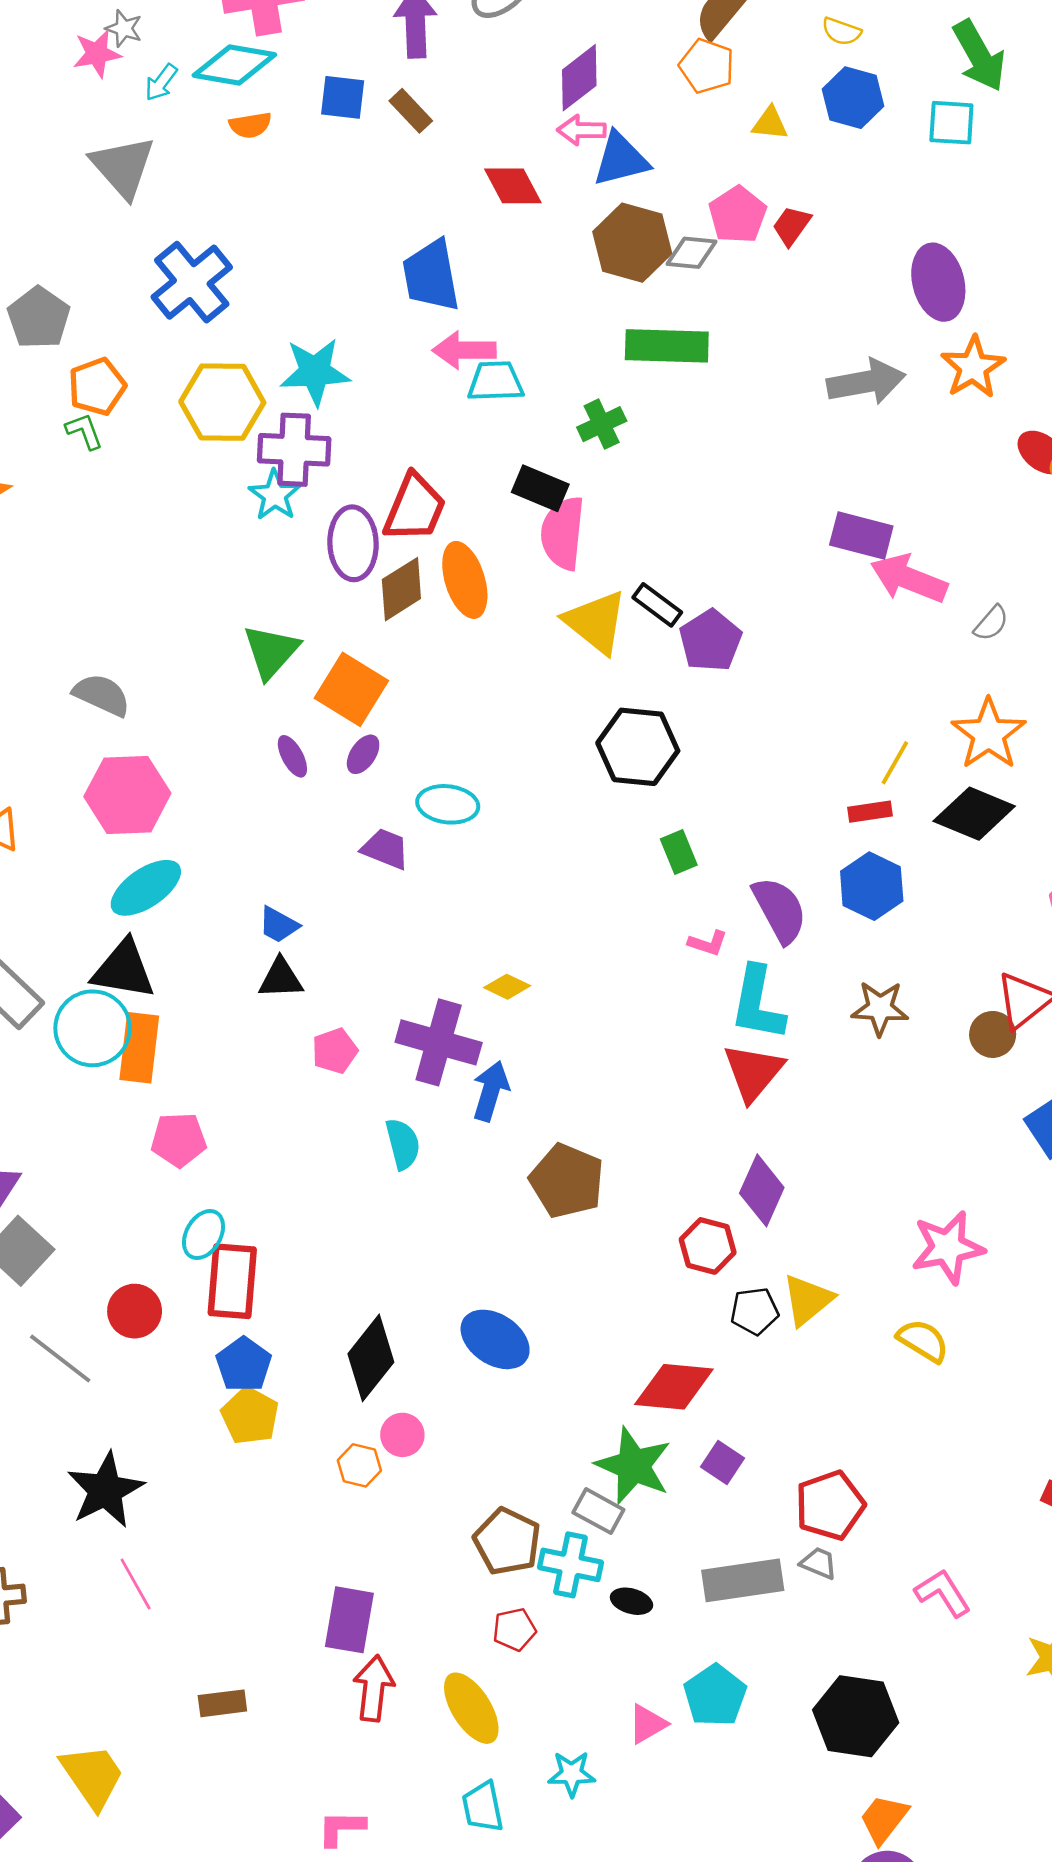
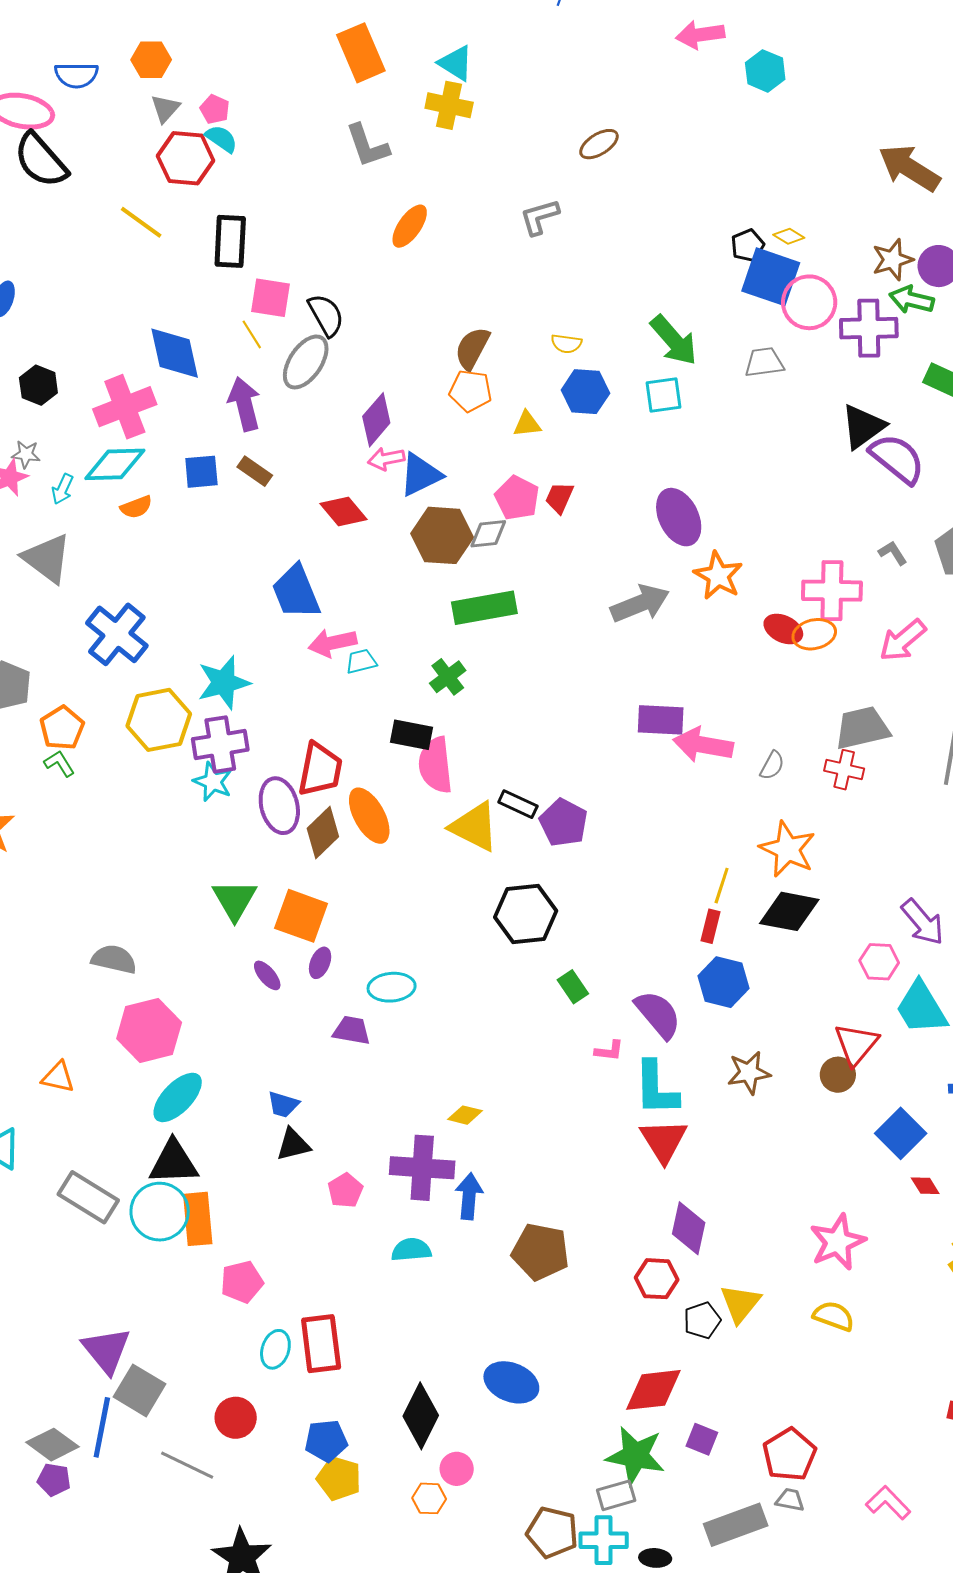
cyan trapezoid: (496, 381) -> (361, 661), size x0.7
red rectangle: (870, 812) -> (711, 926), turned -56
cyan semicircle: (403, 1144) -> (411, 1250), turned -69
red rectangle: (232, 1281) -> (321, 1344), moved
blue pentagon: (244, 1364) -> (326, 1441), turned -30
gray rectangle: (598, 1511) -> (616, 1495), turned -33

